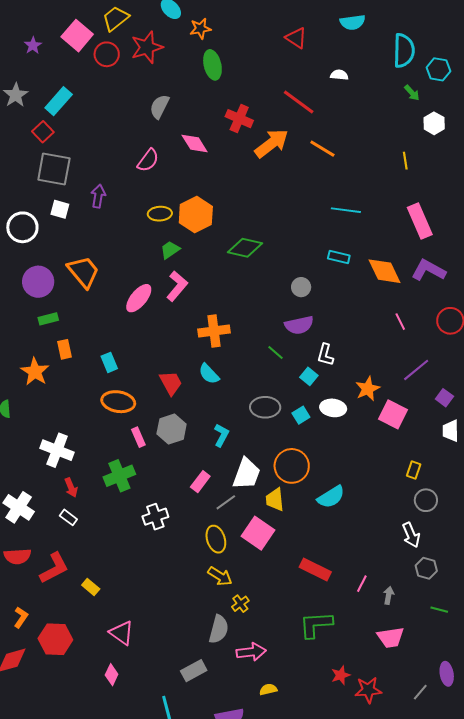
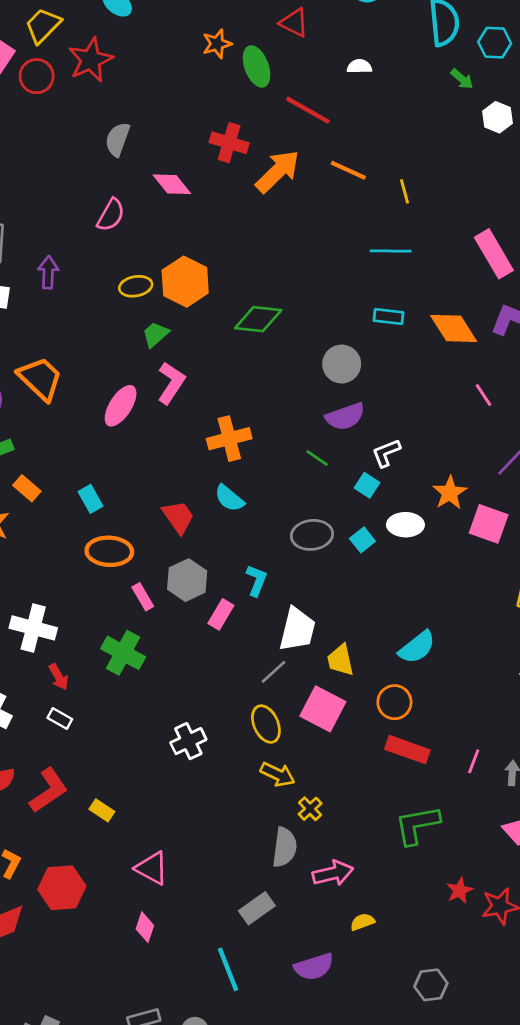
orange star: (200, 29) -> (217, 44), moved
green ellipse: (212, 65) -> (257, 66), moved
yellow line: (405, 161) -> (405, 191), moved
gray circle: (301, 287) -> (342, 364), size x1.4
orange rectangle: (64, 349) -> (27, 488), turned -30
white L-shape: (325, 355) -> (386, 453), turned 60
orange circle: (292, 466) -> (394, 702), moved, size x0.7
green cross: (119, 476) -> (123, 653), turned -32
pink rectangle: (200, 482) -> (221, 614), moved
white cross: (155, 517) -> (188, 741), moved

